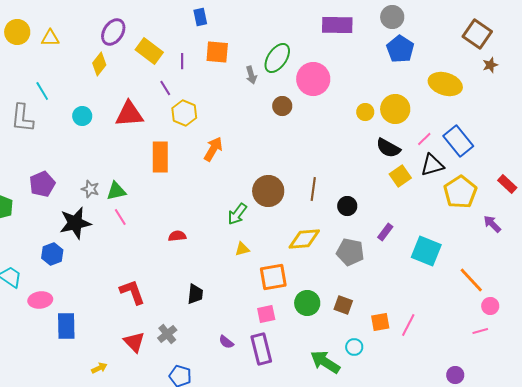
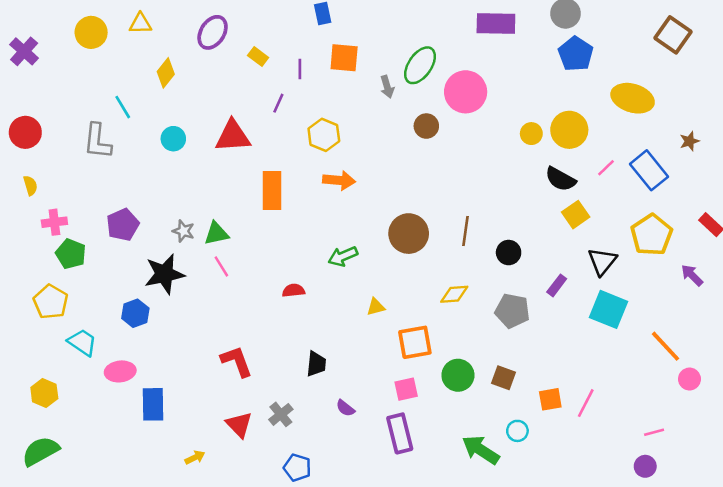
yellow triangle: (50, 38) -> (140, 24), moved
yellow rectangle: (149, 51) -> (258, 56), size x0.6
yellow diamond: (99, 64) -> (166, 73), moved
brown star: (490, 65) -> (689, 141), moved
purple line: (165, 88) -> (278, 103), turned 56
yellow hexagon: (184, 113) -> (324, 135), moved
orange arrow: (213, 149) -> (339, 180), turned 65
black triangle: (432, 165) -> (602, 261), moved, turned -35
green arrow: (237, 214) -> (343, 256), moved, turned 30
yellow diamond: (304, 239) -> (454, 294), size x0.7
pink line: (480, 331) -> (654, 432), moved
purple semicircle: (226, 342) -> (345, 408), moved

